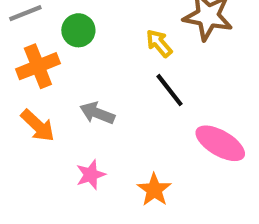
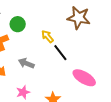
yellow arrow: (159, 43) -> (48, 36), moved

